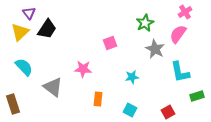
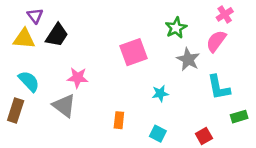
yellow triangle: (20, 32) -> (24, 39), turned 48
pink square: (110, 43) -> (133, 52), size x1.6
pink star: (83, 69) -> (78, 78), moved
brown rectangle: (13, 104) -> (16, 110), moved, turned 36

